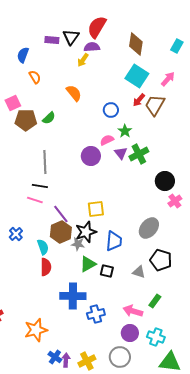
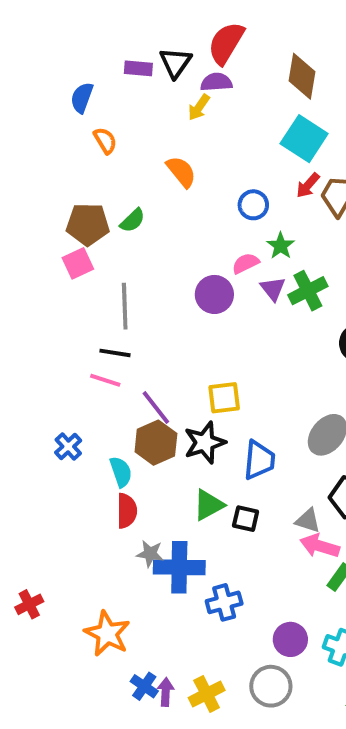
pink square: (13, 103) -> (78, 263), moved
gray star: (78, 244) -> (150, 554), moved
pink arrow: (133, 311) -> (320, 546), moved
orange star: (36, 330) -> (107, 634), turned -30

